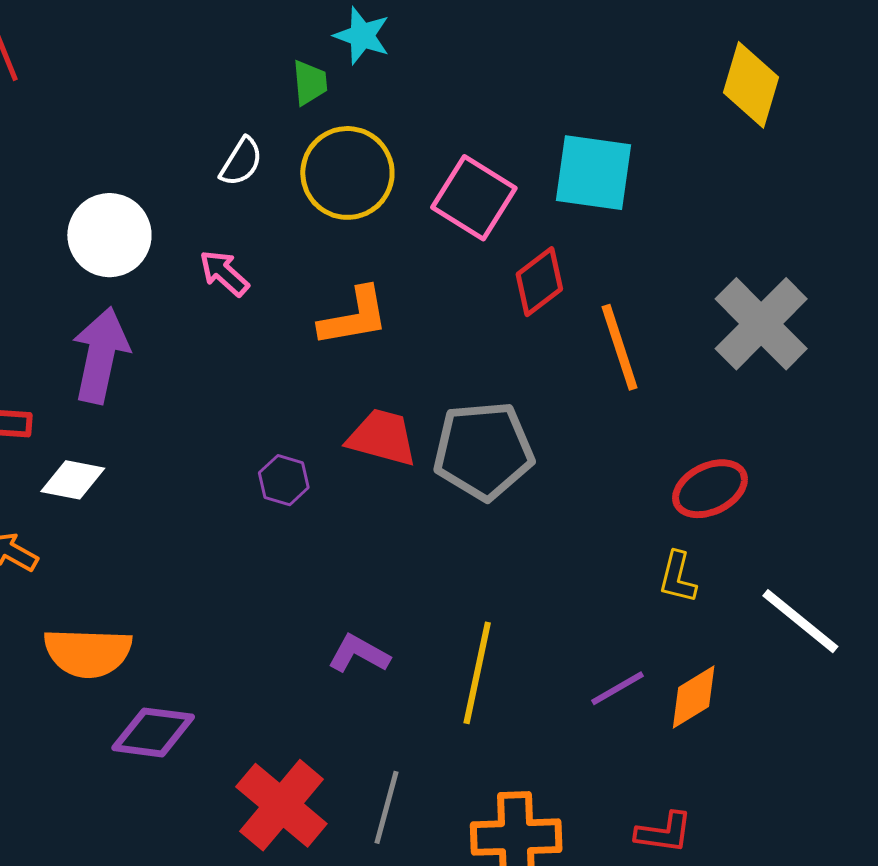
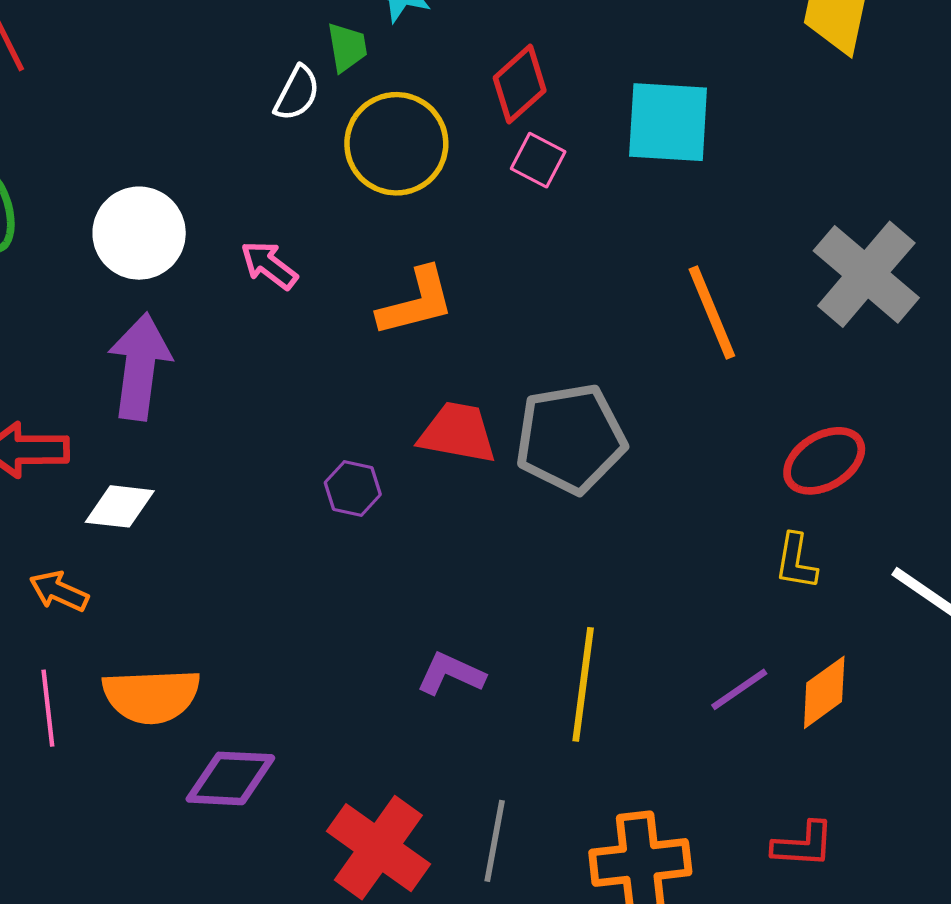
white semicircle: (241, 162) -> (297, 93), moved
pink square: (474, 198) -> (538, 160), size x0.6
red diamond: (539, 282) -> (520, 84), moved

